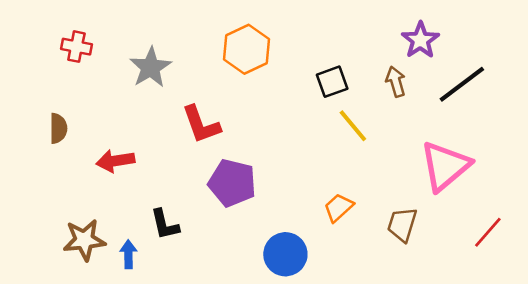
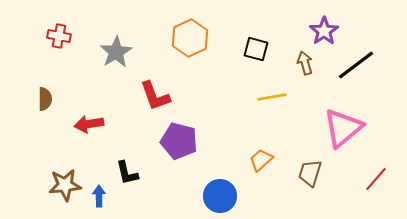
black square: (332, 82) -> (256, 49), moved, turned 35
yellow line: (353, 126) -> (272, 97), turned -60

